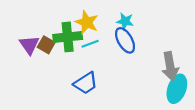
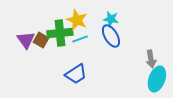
gray arrow: (170, 66) -> (151, 59), size x0.7

